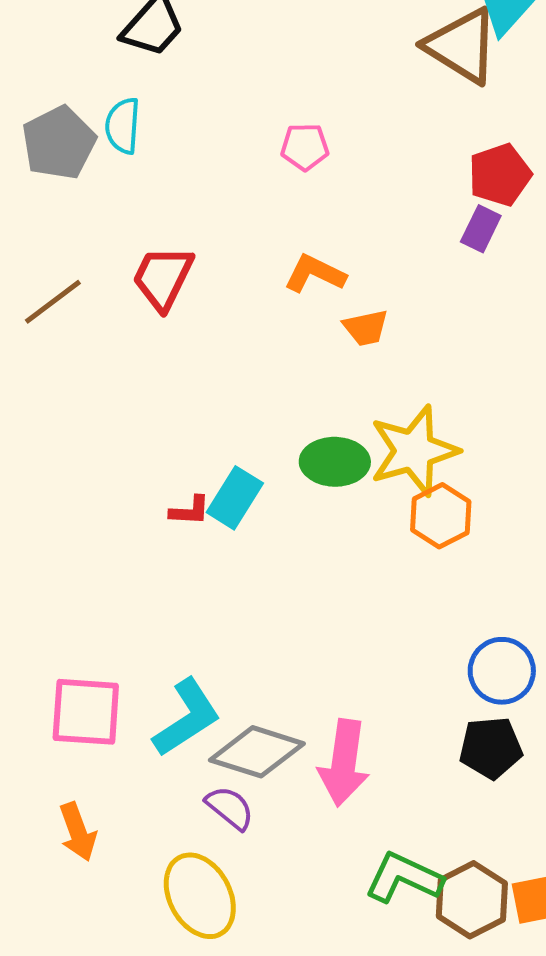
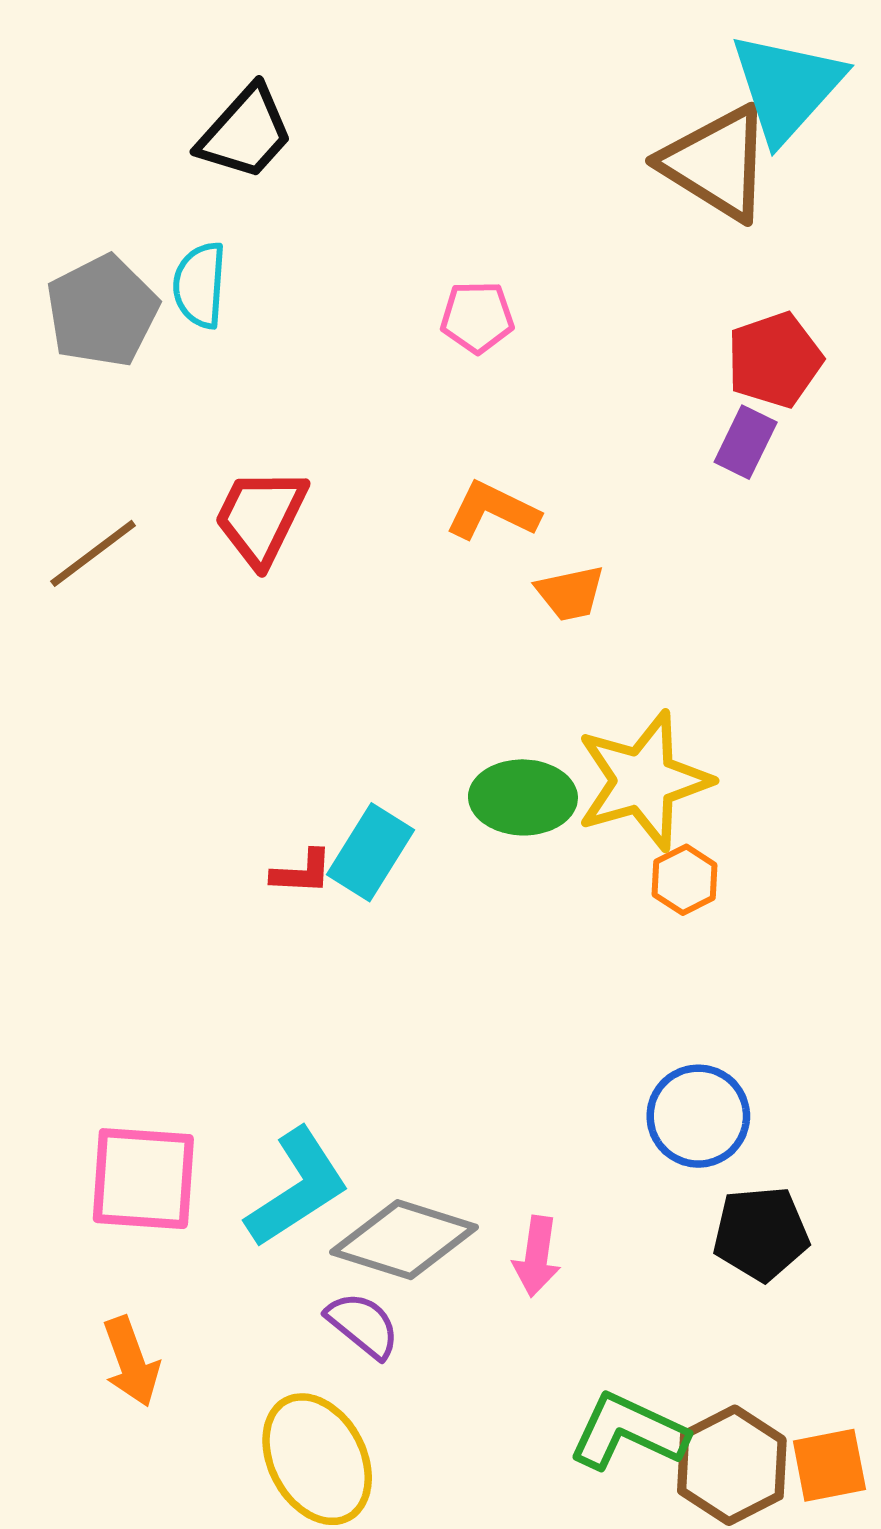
orange hexagon: (441, 516) -> (685, 880), size x0.7
blue circle: (502, 671) -> (698, 1116), moved
pink arrow: (344, 763) -> (537, 1256), size x0.6

